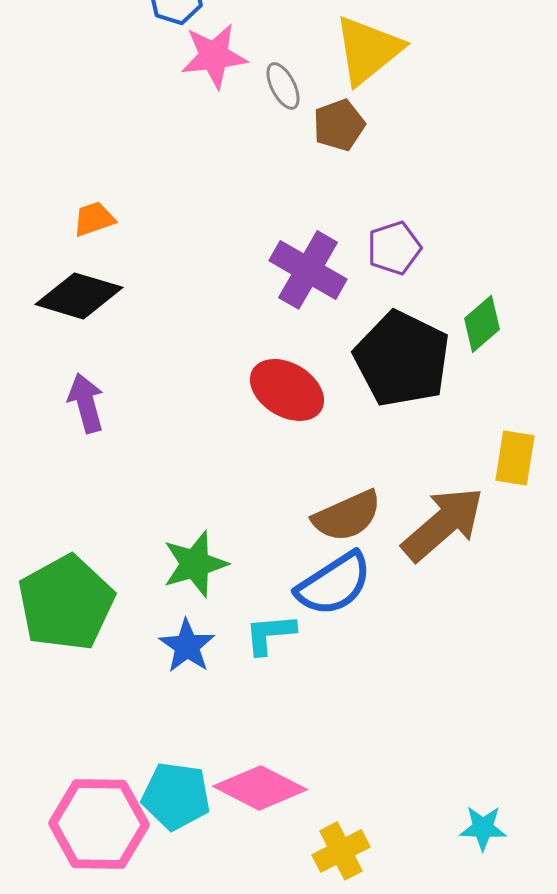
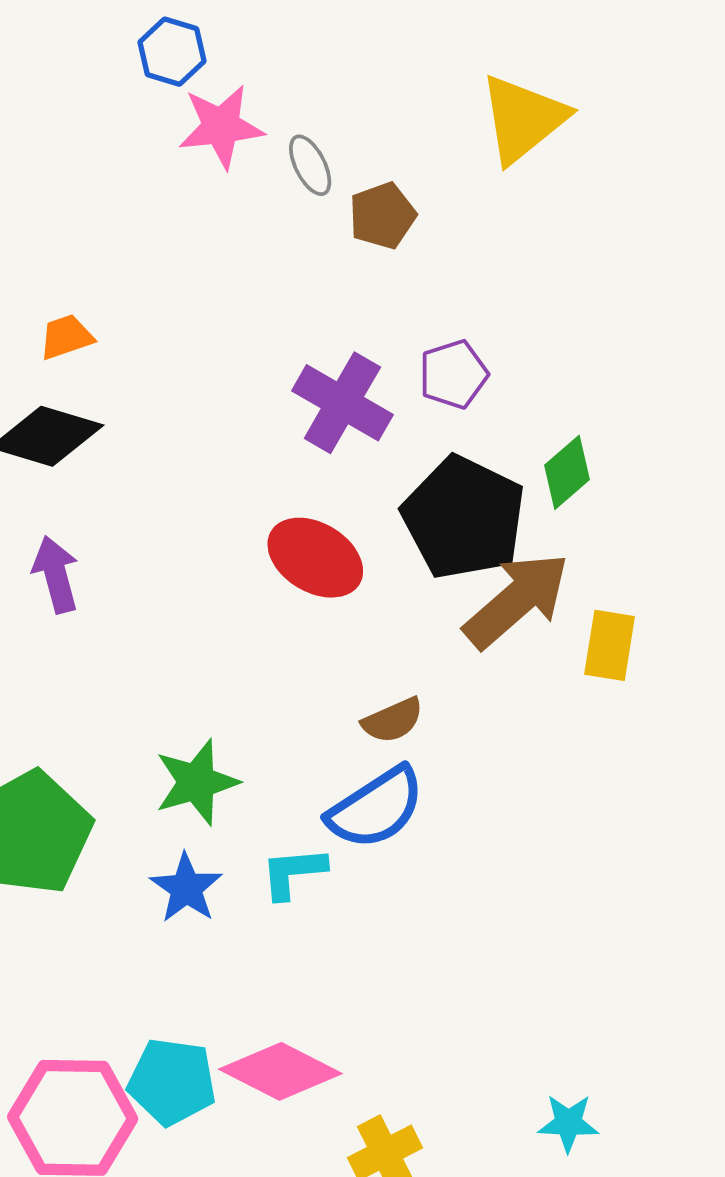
yellow triangle: (368, 50) -> (523, 119), moved
brown semicircle: (347, 516) -> (393, 720), size x0.7
brown arrow: (443, 524) -> (517, 600), moved

